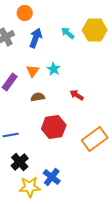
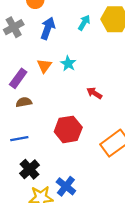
cyan arrow: (68, 33) -> (84, 23), turned 80
brown semicircle: (38, 97) -> (24, 102), moved

